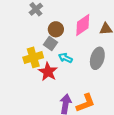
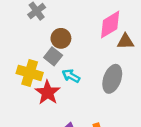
pink diamond: (83, 25) -> (110, 25), moved
yellow cross: (33, 57) -> (30, 73), turned 30

